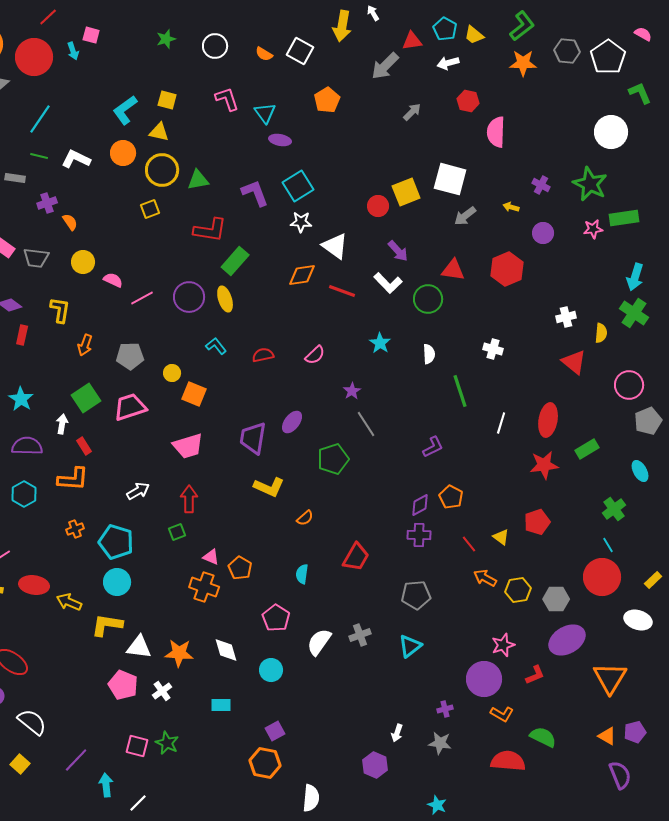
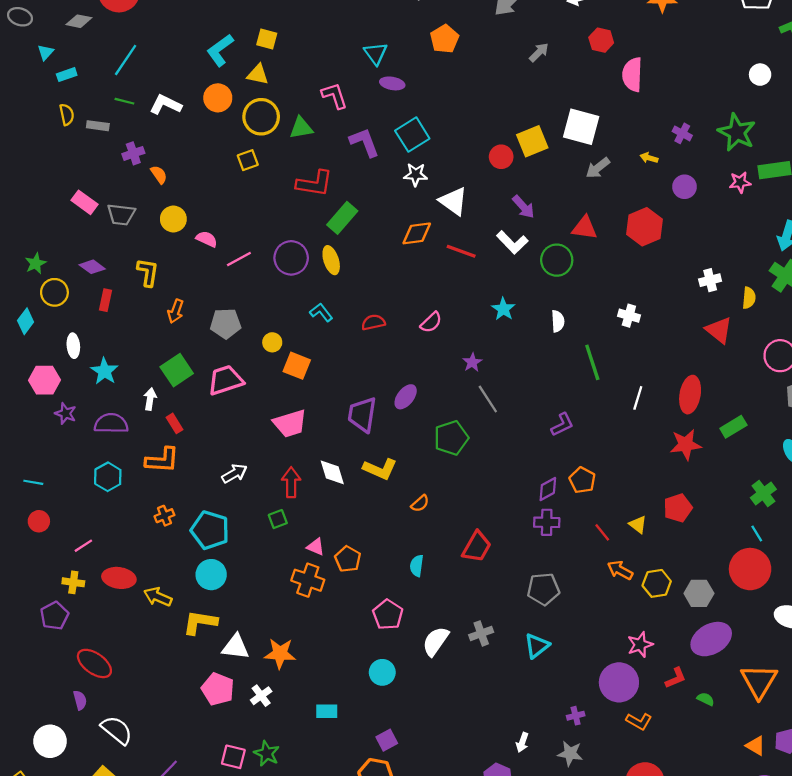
pink L-shape: (227, 99) -> (334, 96), moved
white circle: (611, 132) -> (760, 75), size x0.6
white diamond: (226, 650) -> (332, 472), moved
green semicircle: (543, 737) -> (706, 699), moved, size x0.6

